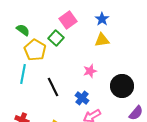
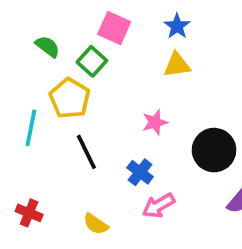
pink square: (68, 20) -> (114, 28), turned -30
green semicircle: (23, 30) -> (48, 46), moved
yellow pentagon: (35, 50) -> (70, 98), moved

